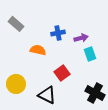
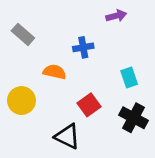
purple arrow: (81, 38) -> (116, 16), moved
yellow circle: (16, 84) -> (21, 101), moved
black cross: (95, 93) -> (134, 118), moved

